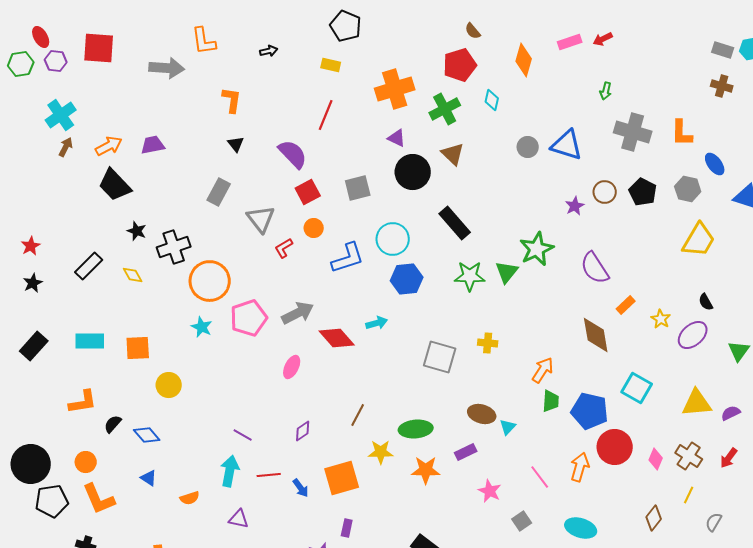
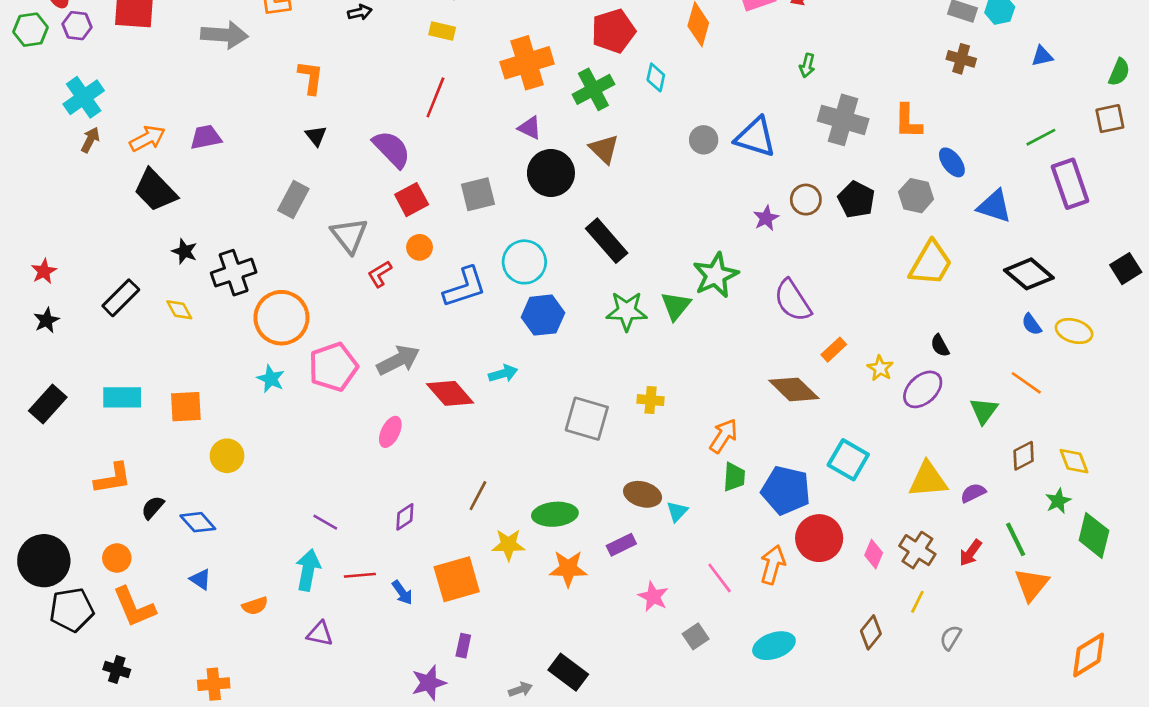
brown diamond: (596, 335) -> (794, 389), turned -36
cyan ellipse: (581, 528) -> (774, 646), turned -36

